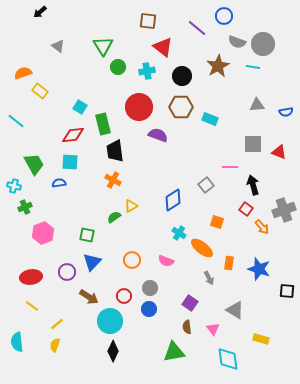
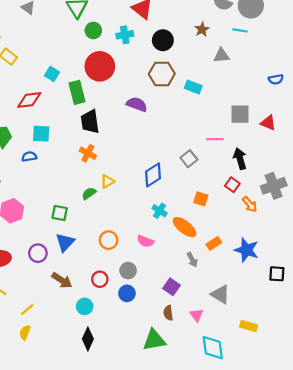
brown star: (218, 66) -> (202, 29), size x0.6
gray triangle: (257, 105) -> (221, 55), moved
red circle: (139, 107) -> (100, 66), moved
red diamond: (73, 135) -> (29, 100), moved
orange rectangle: (229, 263) -> (214, 243), turned 48
cyan circle: (110, 321) -> (85, 306), size x0.6

